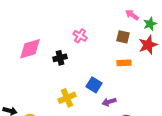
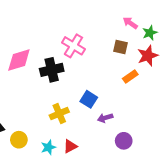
pink cross: (80, 36) -> (73, 46), size x1.5
black cross: (60, 58) -> (52, 70), size x1.5
orange rectangle: (124, 63) -> (130, 76), moved, turned -32

